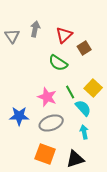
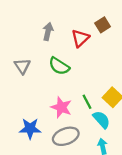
gray triangle: (12, 36) -> (22, 66), moved
brown square: (84, 48) -> (103, 25), moved
green semicircle: (58, 63) -> (59, 66), moved

